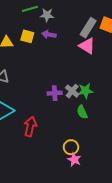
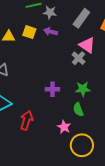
gray rectangle: (88, 28) -> (81, 18), moved
gray cross: (72, 91) -> (78, 58), moved
yellow circle: (71, 147) -> (82, 145), moved, size x1.5
pink star: (74, 160) -> (64, 127), moved

